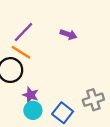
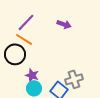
gray cross: (93, 100) -> (74, 79), moved

